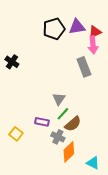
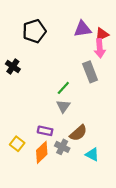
black pentagon: (54, 29) -> (34, 31), moved
green line: (63, 114) -> (63, 88), moved
orange diamond: (69, 152) -> (42, 152), moved
cyan triangle: (93, 163) -> (92, 154), moved

